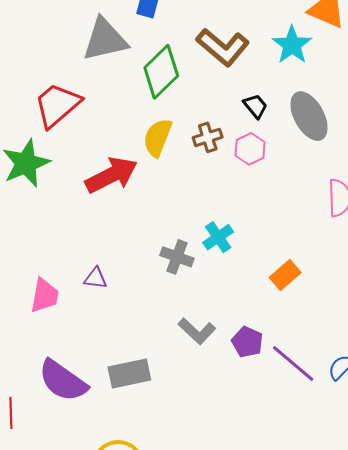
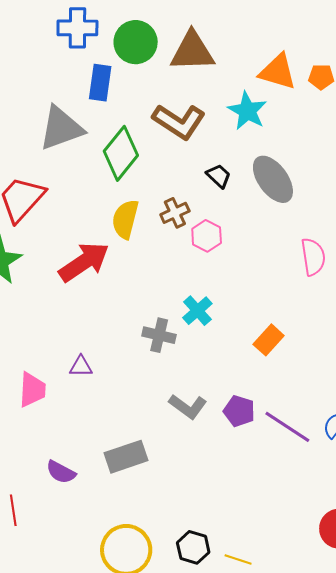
pink hexagon: (250, 149) -> (207, 236), moved
purple semicircle: (63, 381) -> (61, 472), size x0.6

